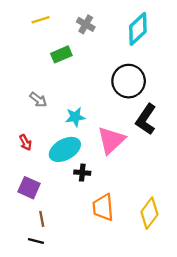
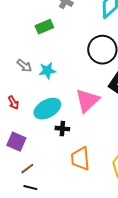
cyan star: (75, 117) -> (47, 71), moved
brown line: (42, 219) -> (27, 169), turned 64
black line: (36, 241) -> (30, 188), moved

